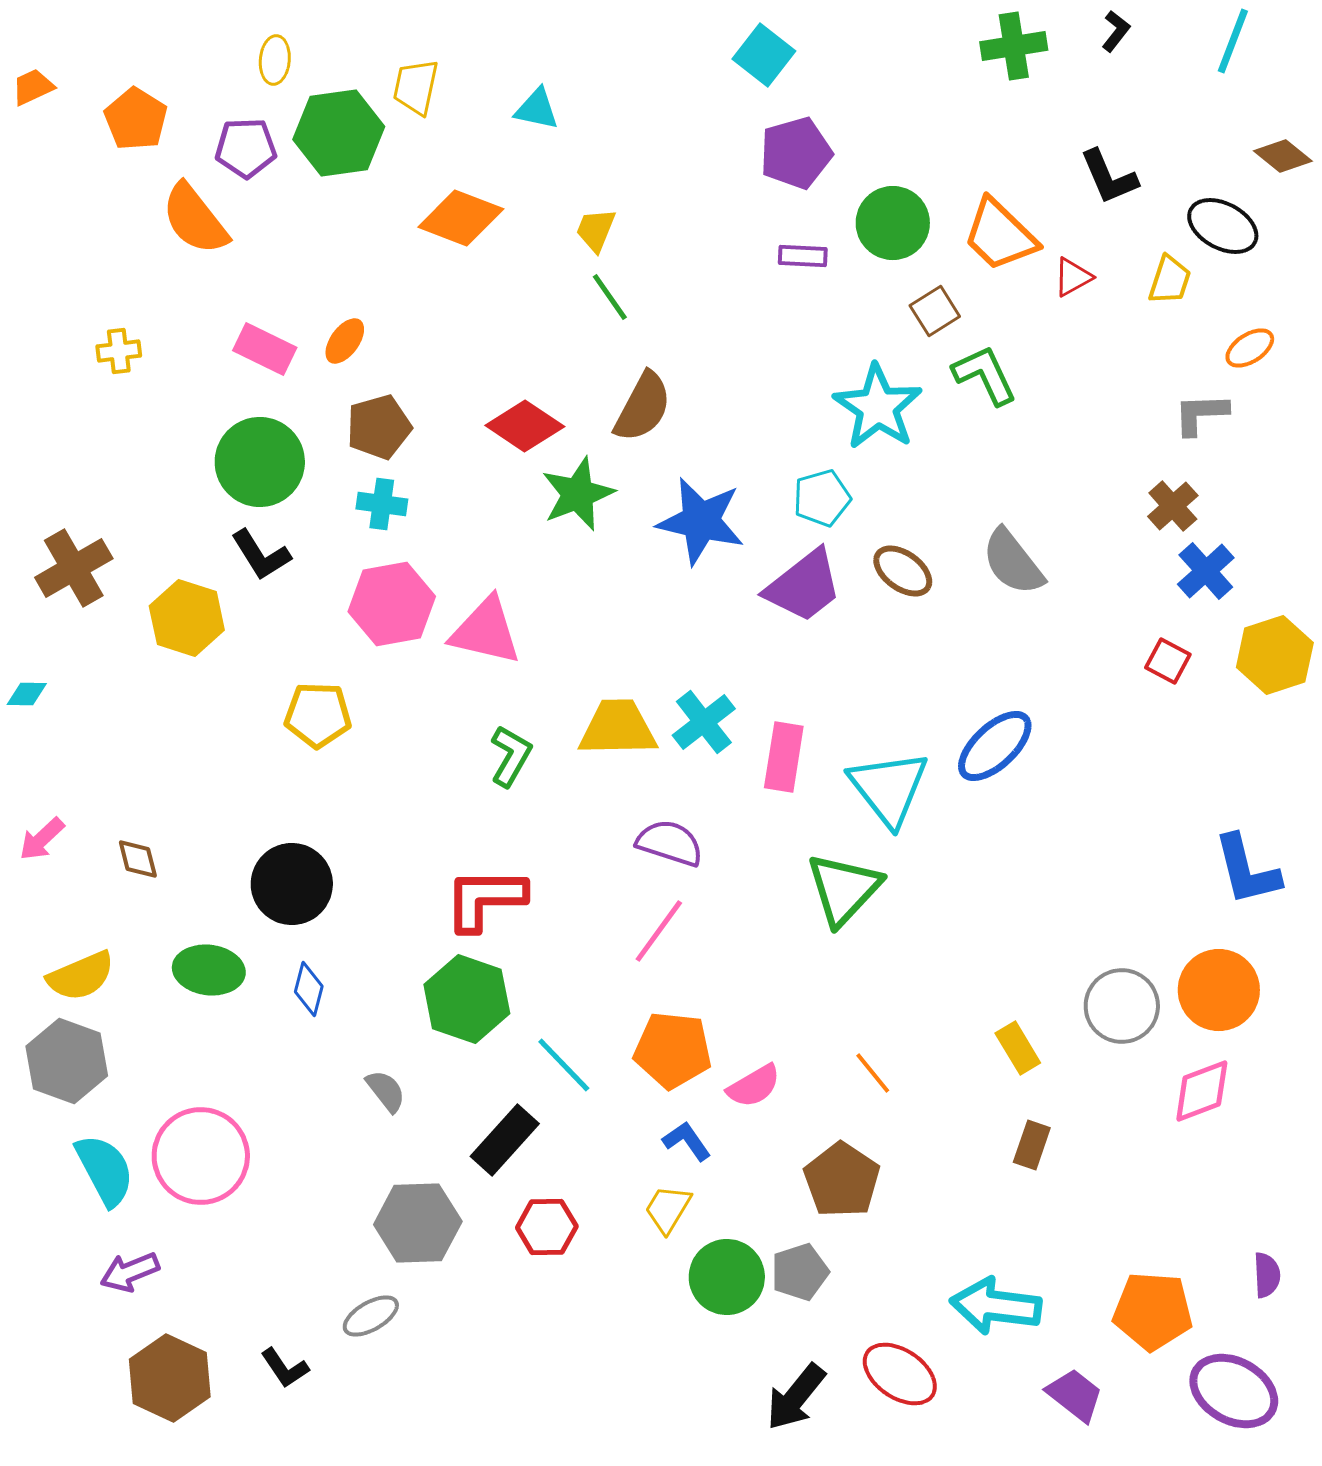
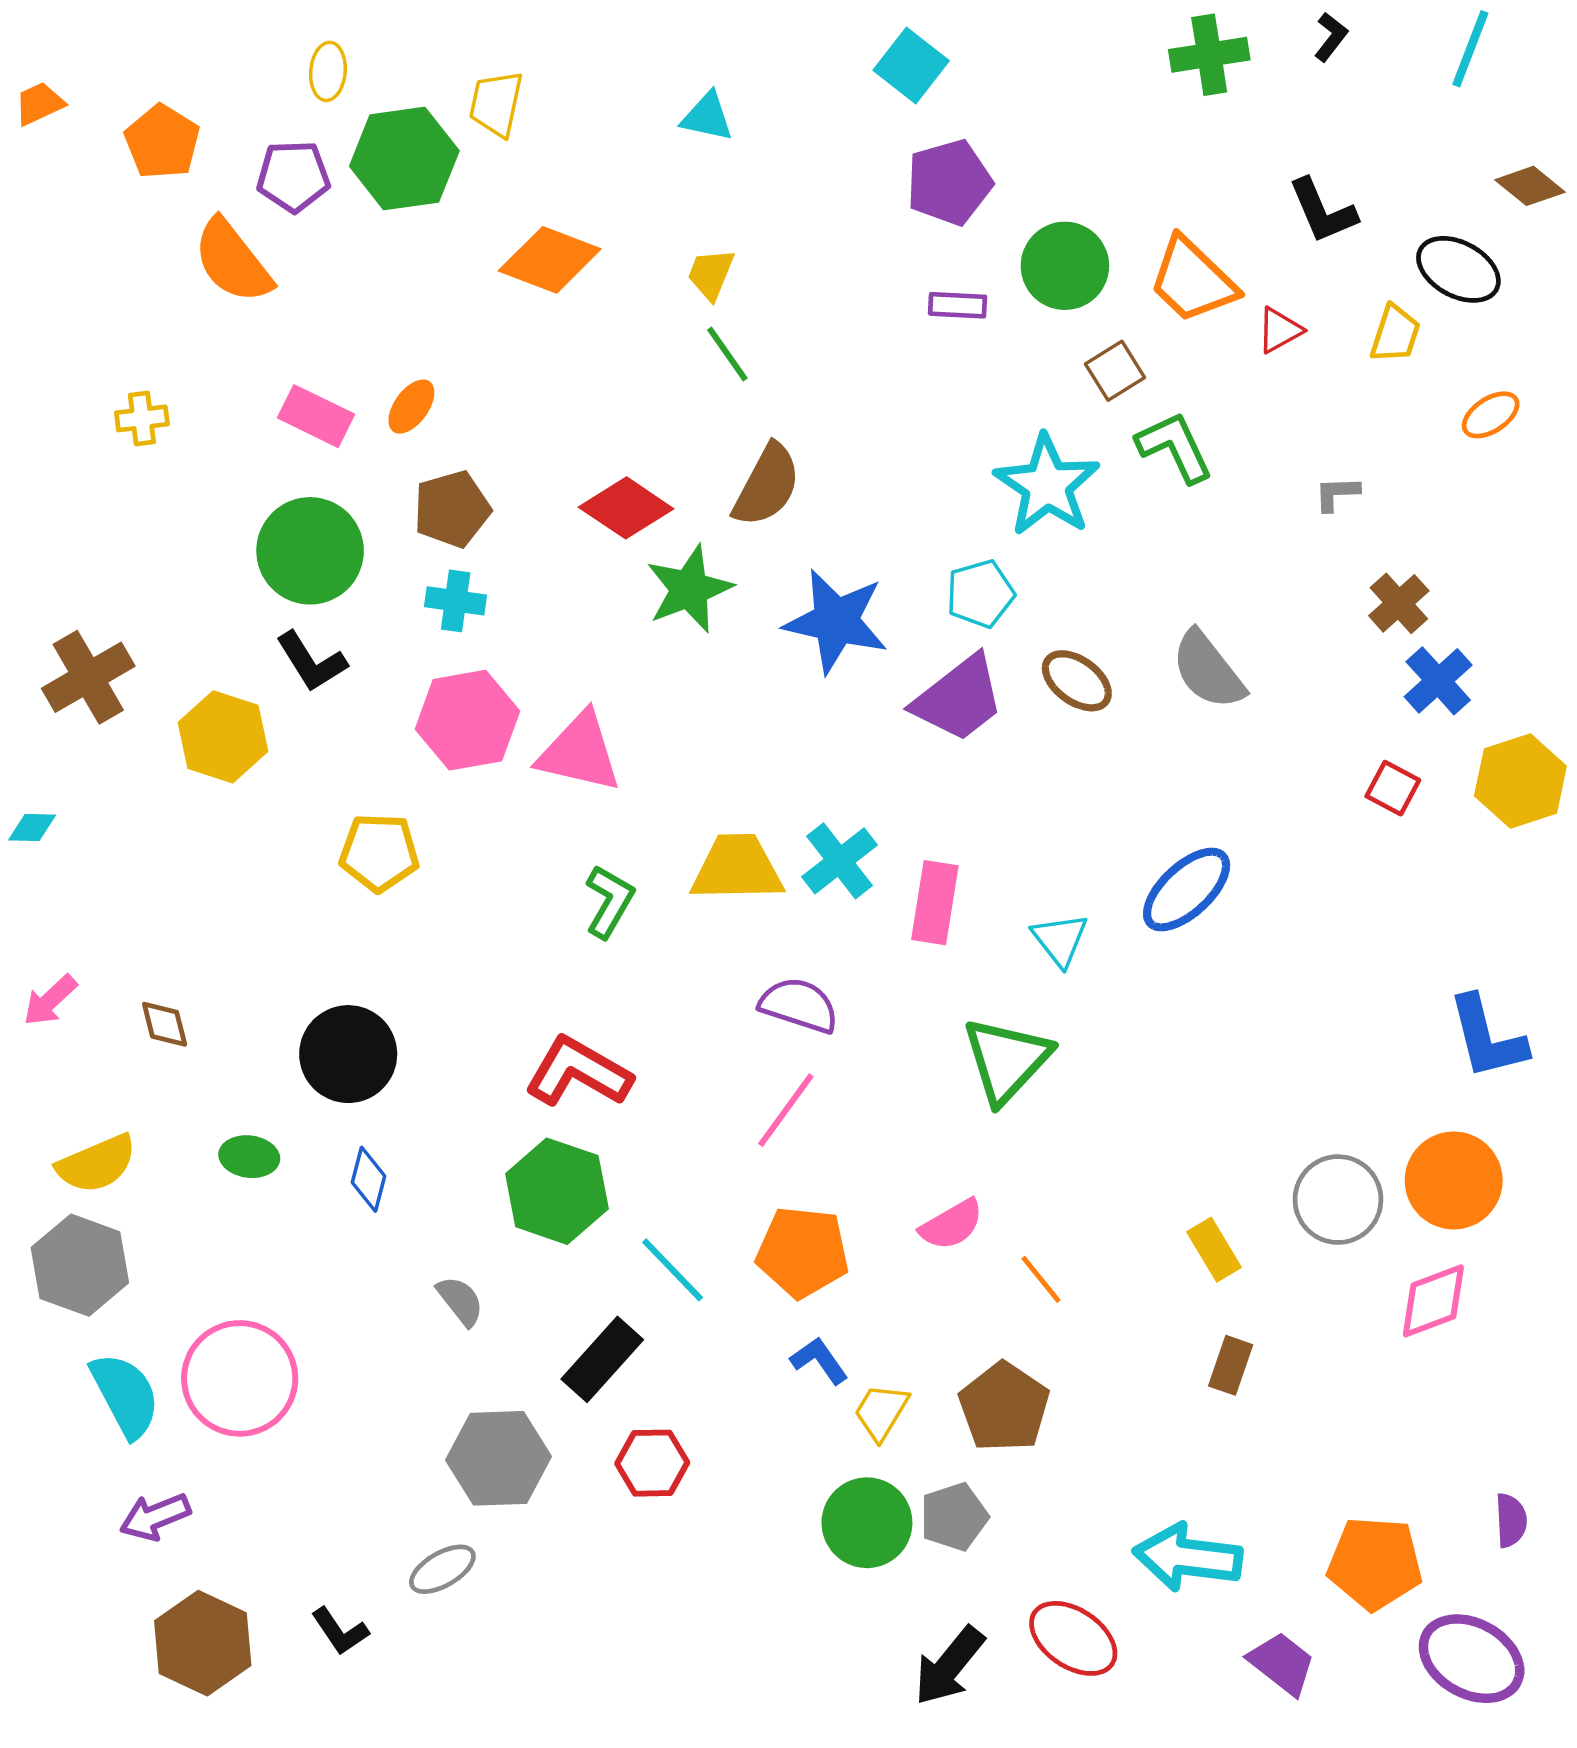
cyan triangle: (537, 109) -> (707, 117), moved
gray L-shape: (1201, 414) -> (1337, 494), moved, size x0.7
cyan triangle: (889, 788) -> (1060, 940), size x0.6
red L-shape: (485, 899) -> (578, 1072), turned 30
green ellipse: (209, 970) -> (249, 1157), size x0.7
pink semicircle: (754, 1086) -> (952, 1225), moved
yellow trapezoid: (668, 1209) -> (881, 1412), moved

